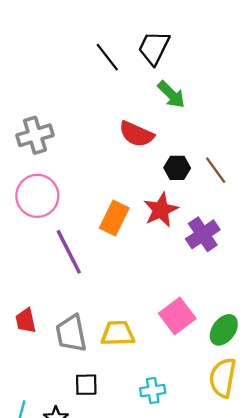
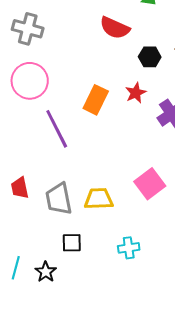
gray cross: (35, 135) -> (28, 29), turned 32
red star: (161, 210) -> (136, 93), size x0.7

